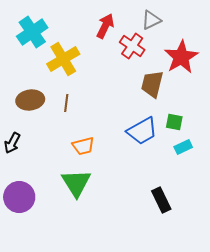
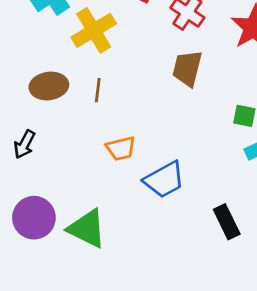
brown trapezoid: (152, 84) -> (187, 68), moved
blue trapezoid: (142, 131) -> (164, 180), moved
green triangle: (76, 183) -> (87, 229), moved, turned -32

